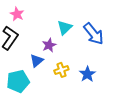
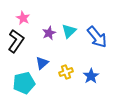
purple star: (49, 45) -> (49, 33), moved

